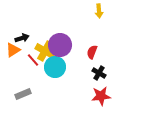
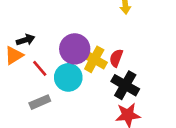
yellow cross: (45, 51) -> (94, 59), moved
black cross: (99, 73) -> (125, 85), size x1.5
gray rectangle: (23, 94) -> (40, 102), moved

